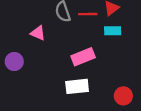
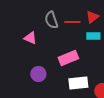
purple circle: (14, 62) -> (38, 74), moved
white rectangle: (77, 86) -> (78, 83), moved

